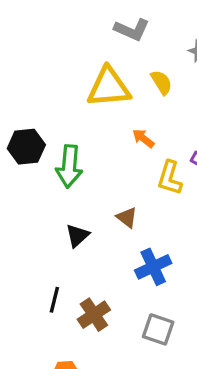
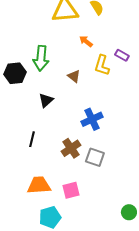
black hexagon: (26, 147) -> (15, 73), moved
brown triangle: (127, 217) -> (74, 76), moved
brown cross: (94, 315) -> (71, 148), moved

